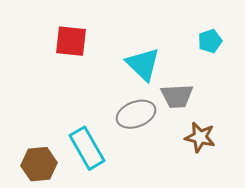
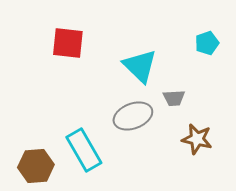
gray trapezoid: (177, 96) -> (174, 98), size x0.7

